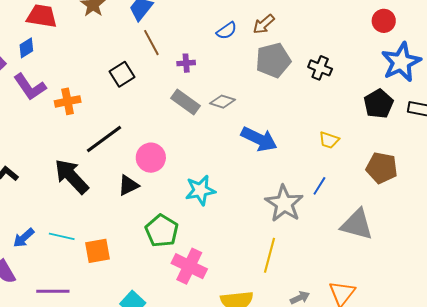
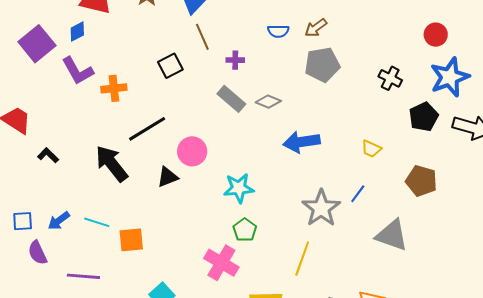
blue semicircle: (227, 31) -> (278, 31), turned 30
black cross: (320, 68) -> (390, 78), moved
blue arrow: (259, 139) -> (302, 142), turned 141
green pentagon: (162, 231) -> (245, 230), moved, size x0.7

